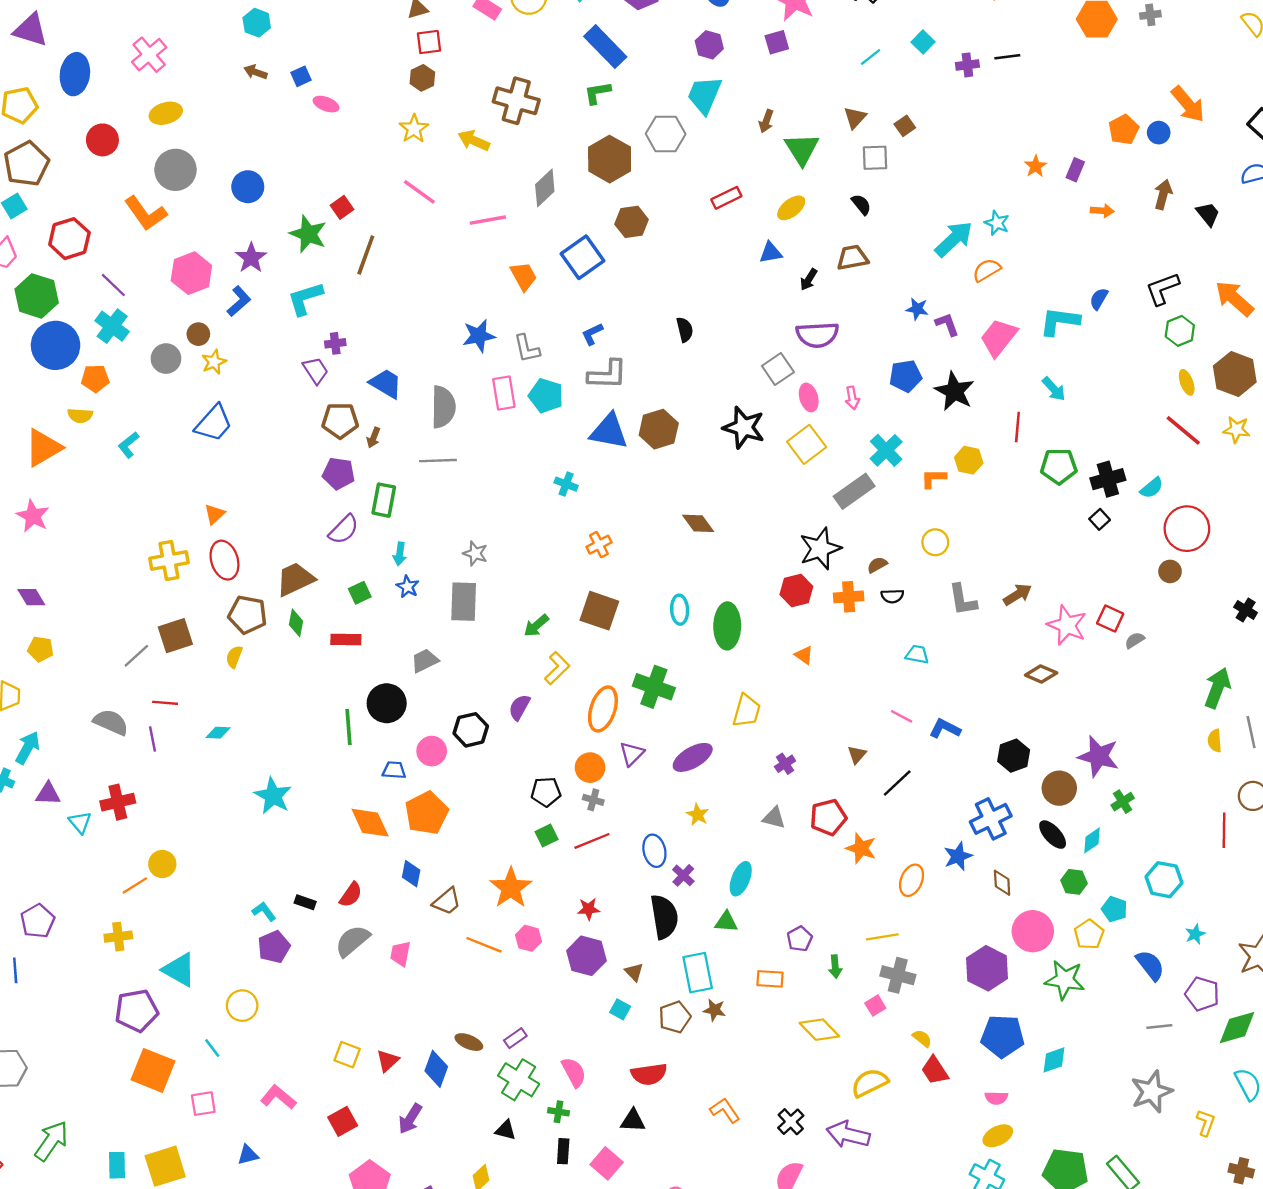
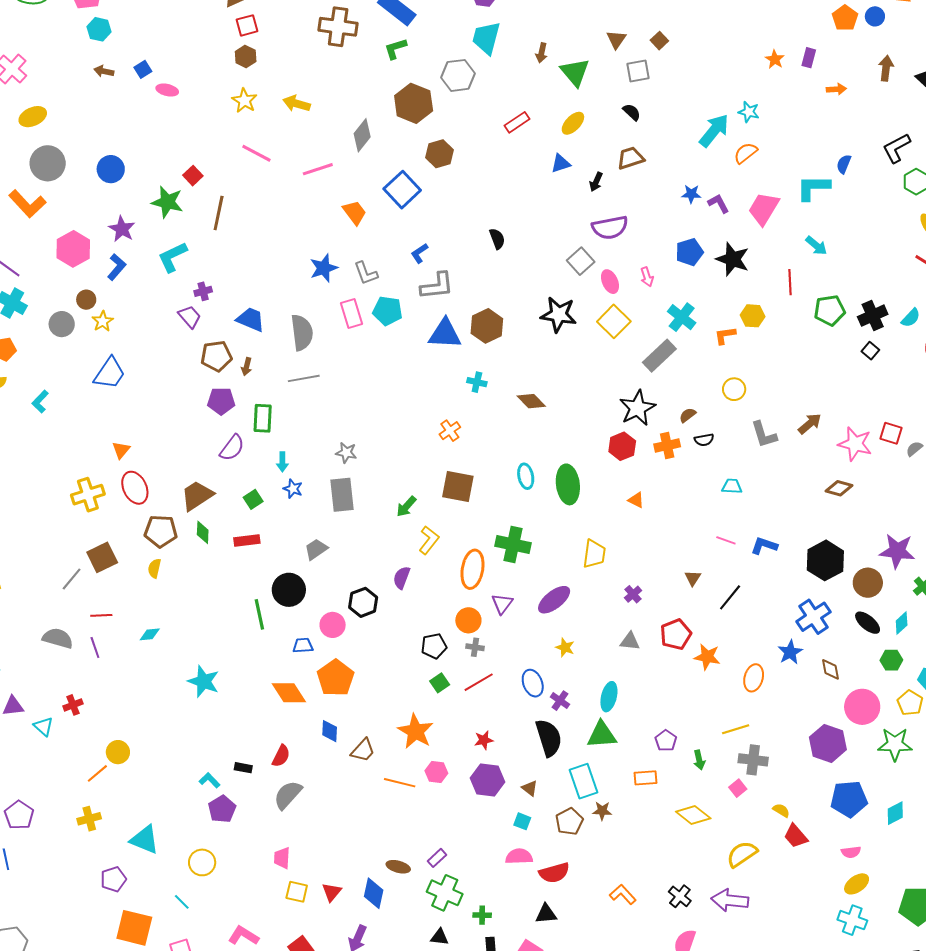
brown cross: (516, 101) -> (338, 27), moved
cyan cross: (566, 484) -> (477, 382), moved
black hexagon: (1014, 756) -> (825, 560), size x1.4
red cross: (118, 802) -> (73, 705), size x0.7
green triangle: (726, 922) -> (602, 735), size x1.5
pink trapezoid: (400, 954) -> (282, 858), moved
purple pentagon: (137, 1011) -> (113, 879), size x0.7
pink semicircle: (574, 1072) -> (519, 856), moved, turned -56

